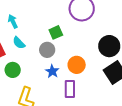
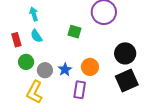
green square: (56, 32) -> (75, 32), turned 32
gray circle: (47, 50) -> (45, 70), moved

